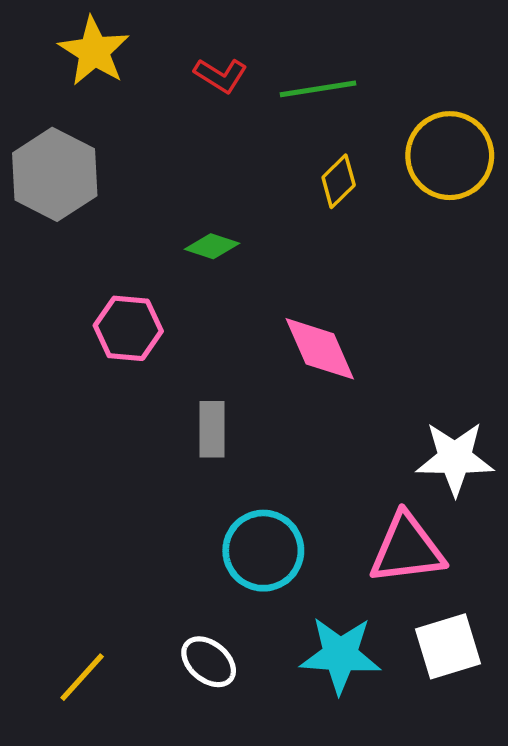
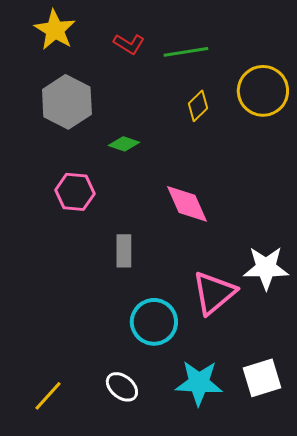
gray hexagon: (55, 174) -> (67, 102), moved
pink triangle: (407, 549) -> (214, 293), moved, turned -33

